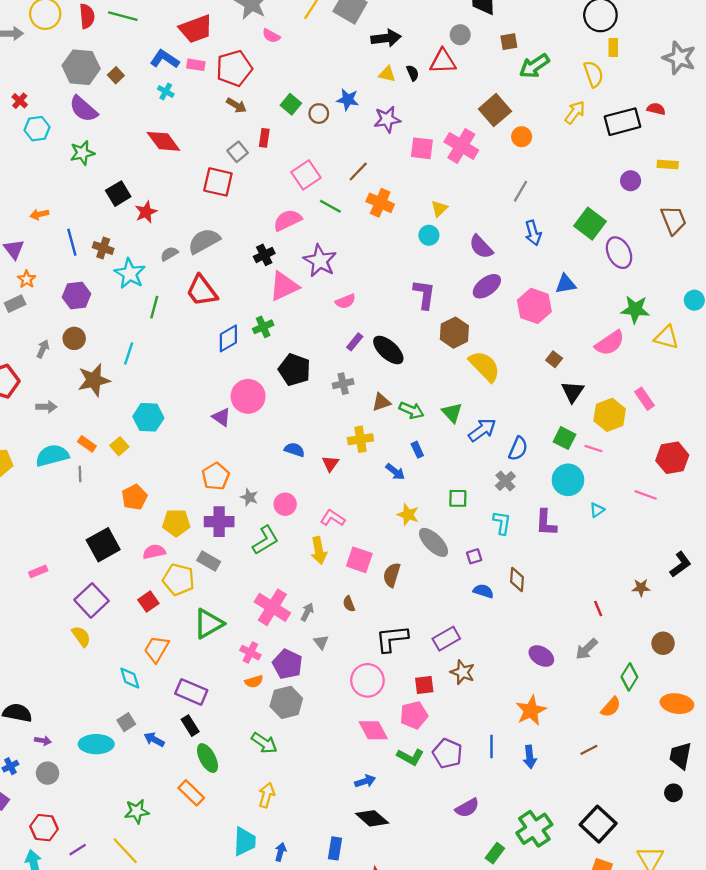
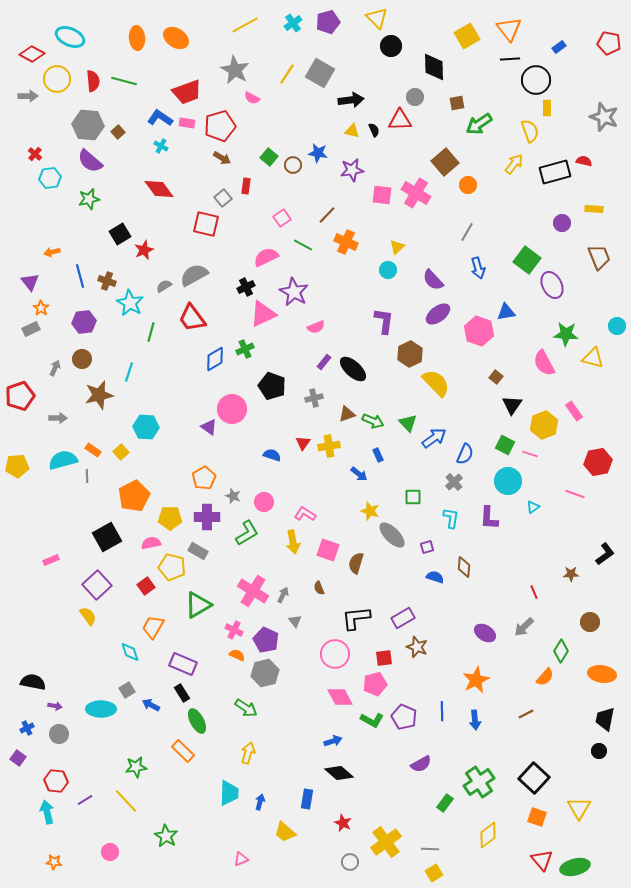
pink square: (306, 175) -> (282, 218), size x0.7
pink semicircle: (610, 343) -> (544, 363), turned 96
red triangle: (330, 464) -> (303, 443), moved
orange pentagon: (134, 497) -> (134, 496), size x1.4
orange semicircle: (254, 682) -> (237, 655), turned -140

